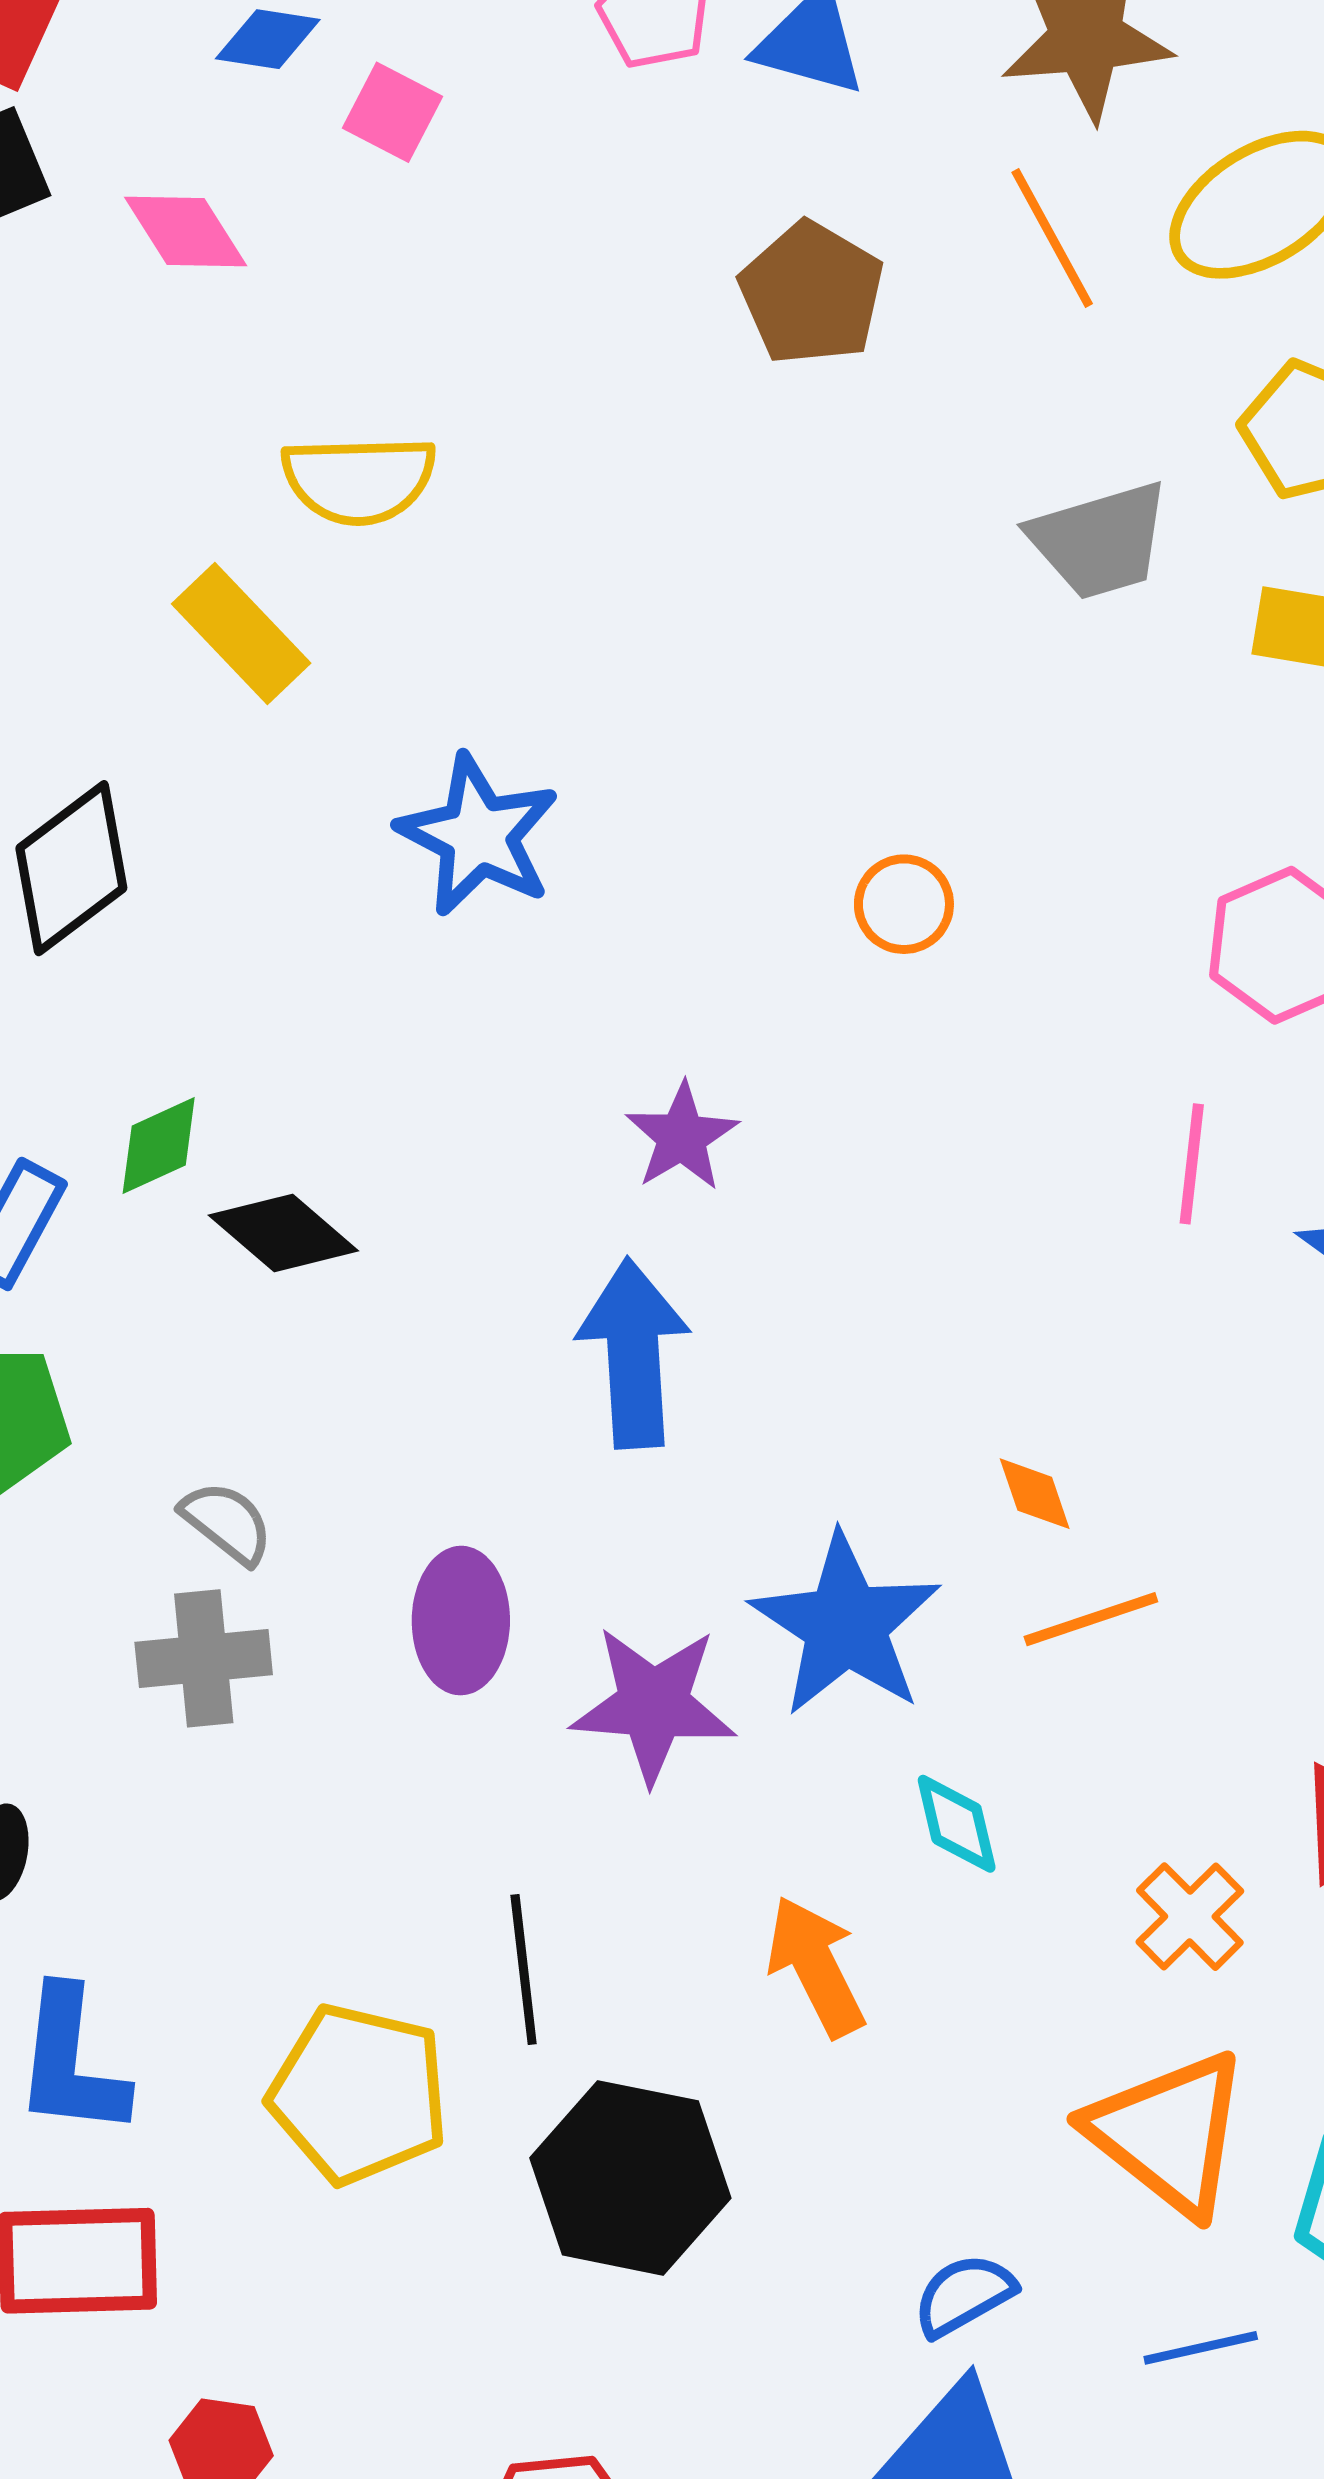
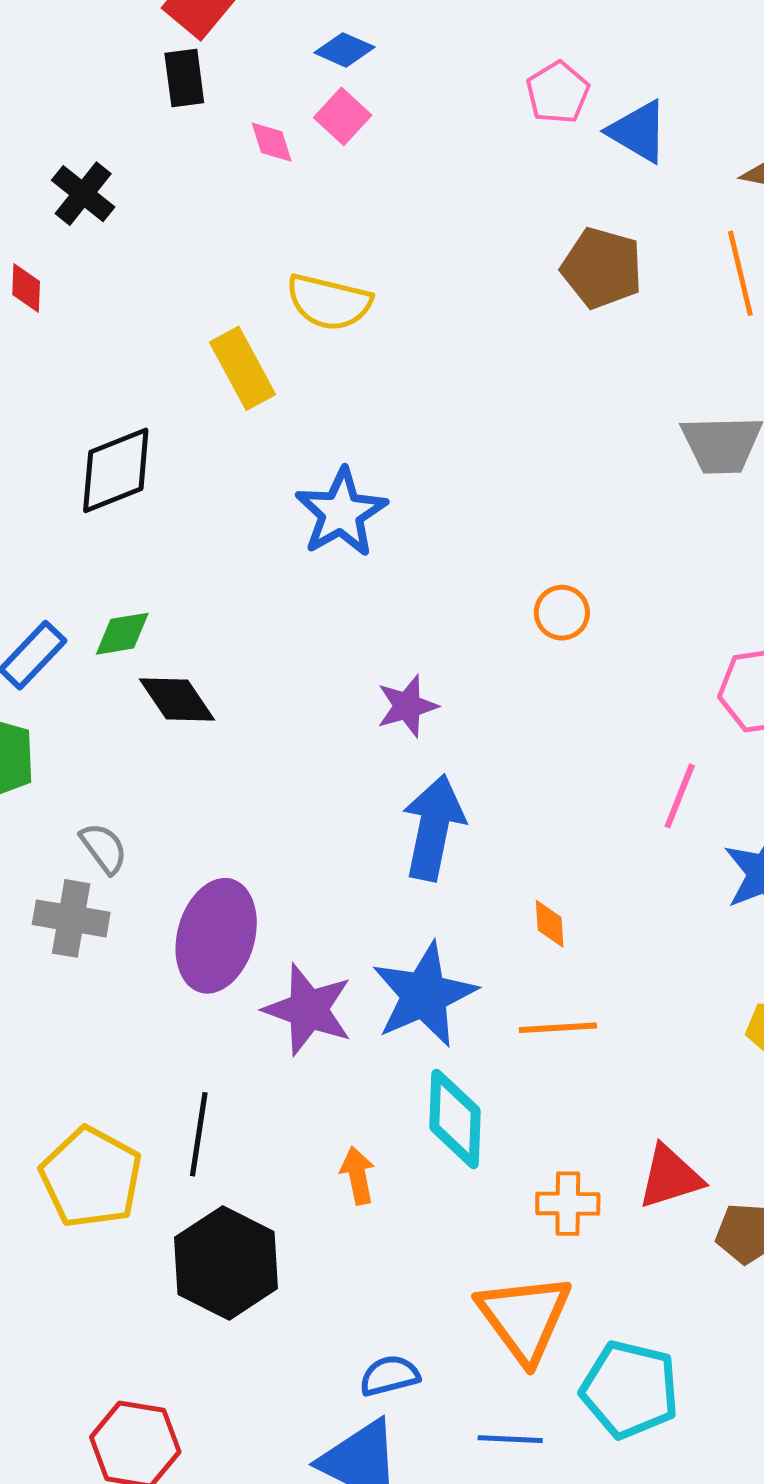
pink square: (392, 112) -> (343, 116), moved
pink diamond: (186, 231) -> (272, 142), size x0.7
brown pentagon: (812, 293) -> (602, 268), turned -30
blue arrow: (633, 1353) -> (433, 828), moved
orange diamond: (1035, 1494) -> (550, 924), moved
purple ellipse: (461, 1621) -> (216, 936), size x1.4
cyan diamond: (957, 1824) -> (455, 1119), size x1.6
orange cross: (1190, 1917) -> (568, 1204), turned 30
orange arrow: (816, 1966) -> (358, 1176), size x0.7

